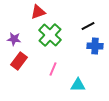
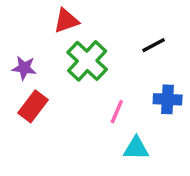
blue cross: (95, 46) -> (168, 99), moved
pink line: (53, 69) -> (117, 112), moved

